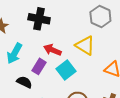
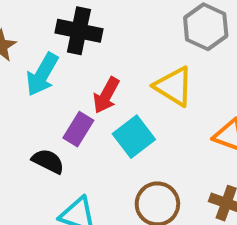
red arrow: (52, 50) -> (106, 95), turned -84
cyan arrow: (14, 53) -> (42, 74), moved

